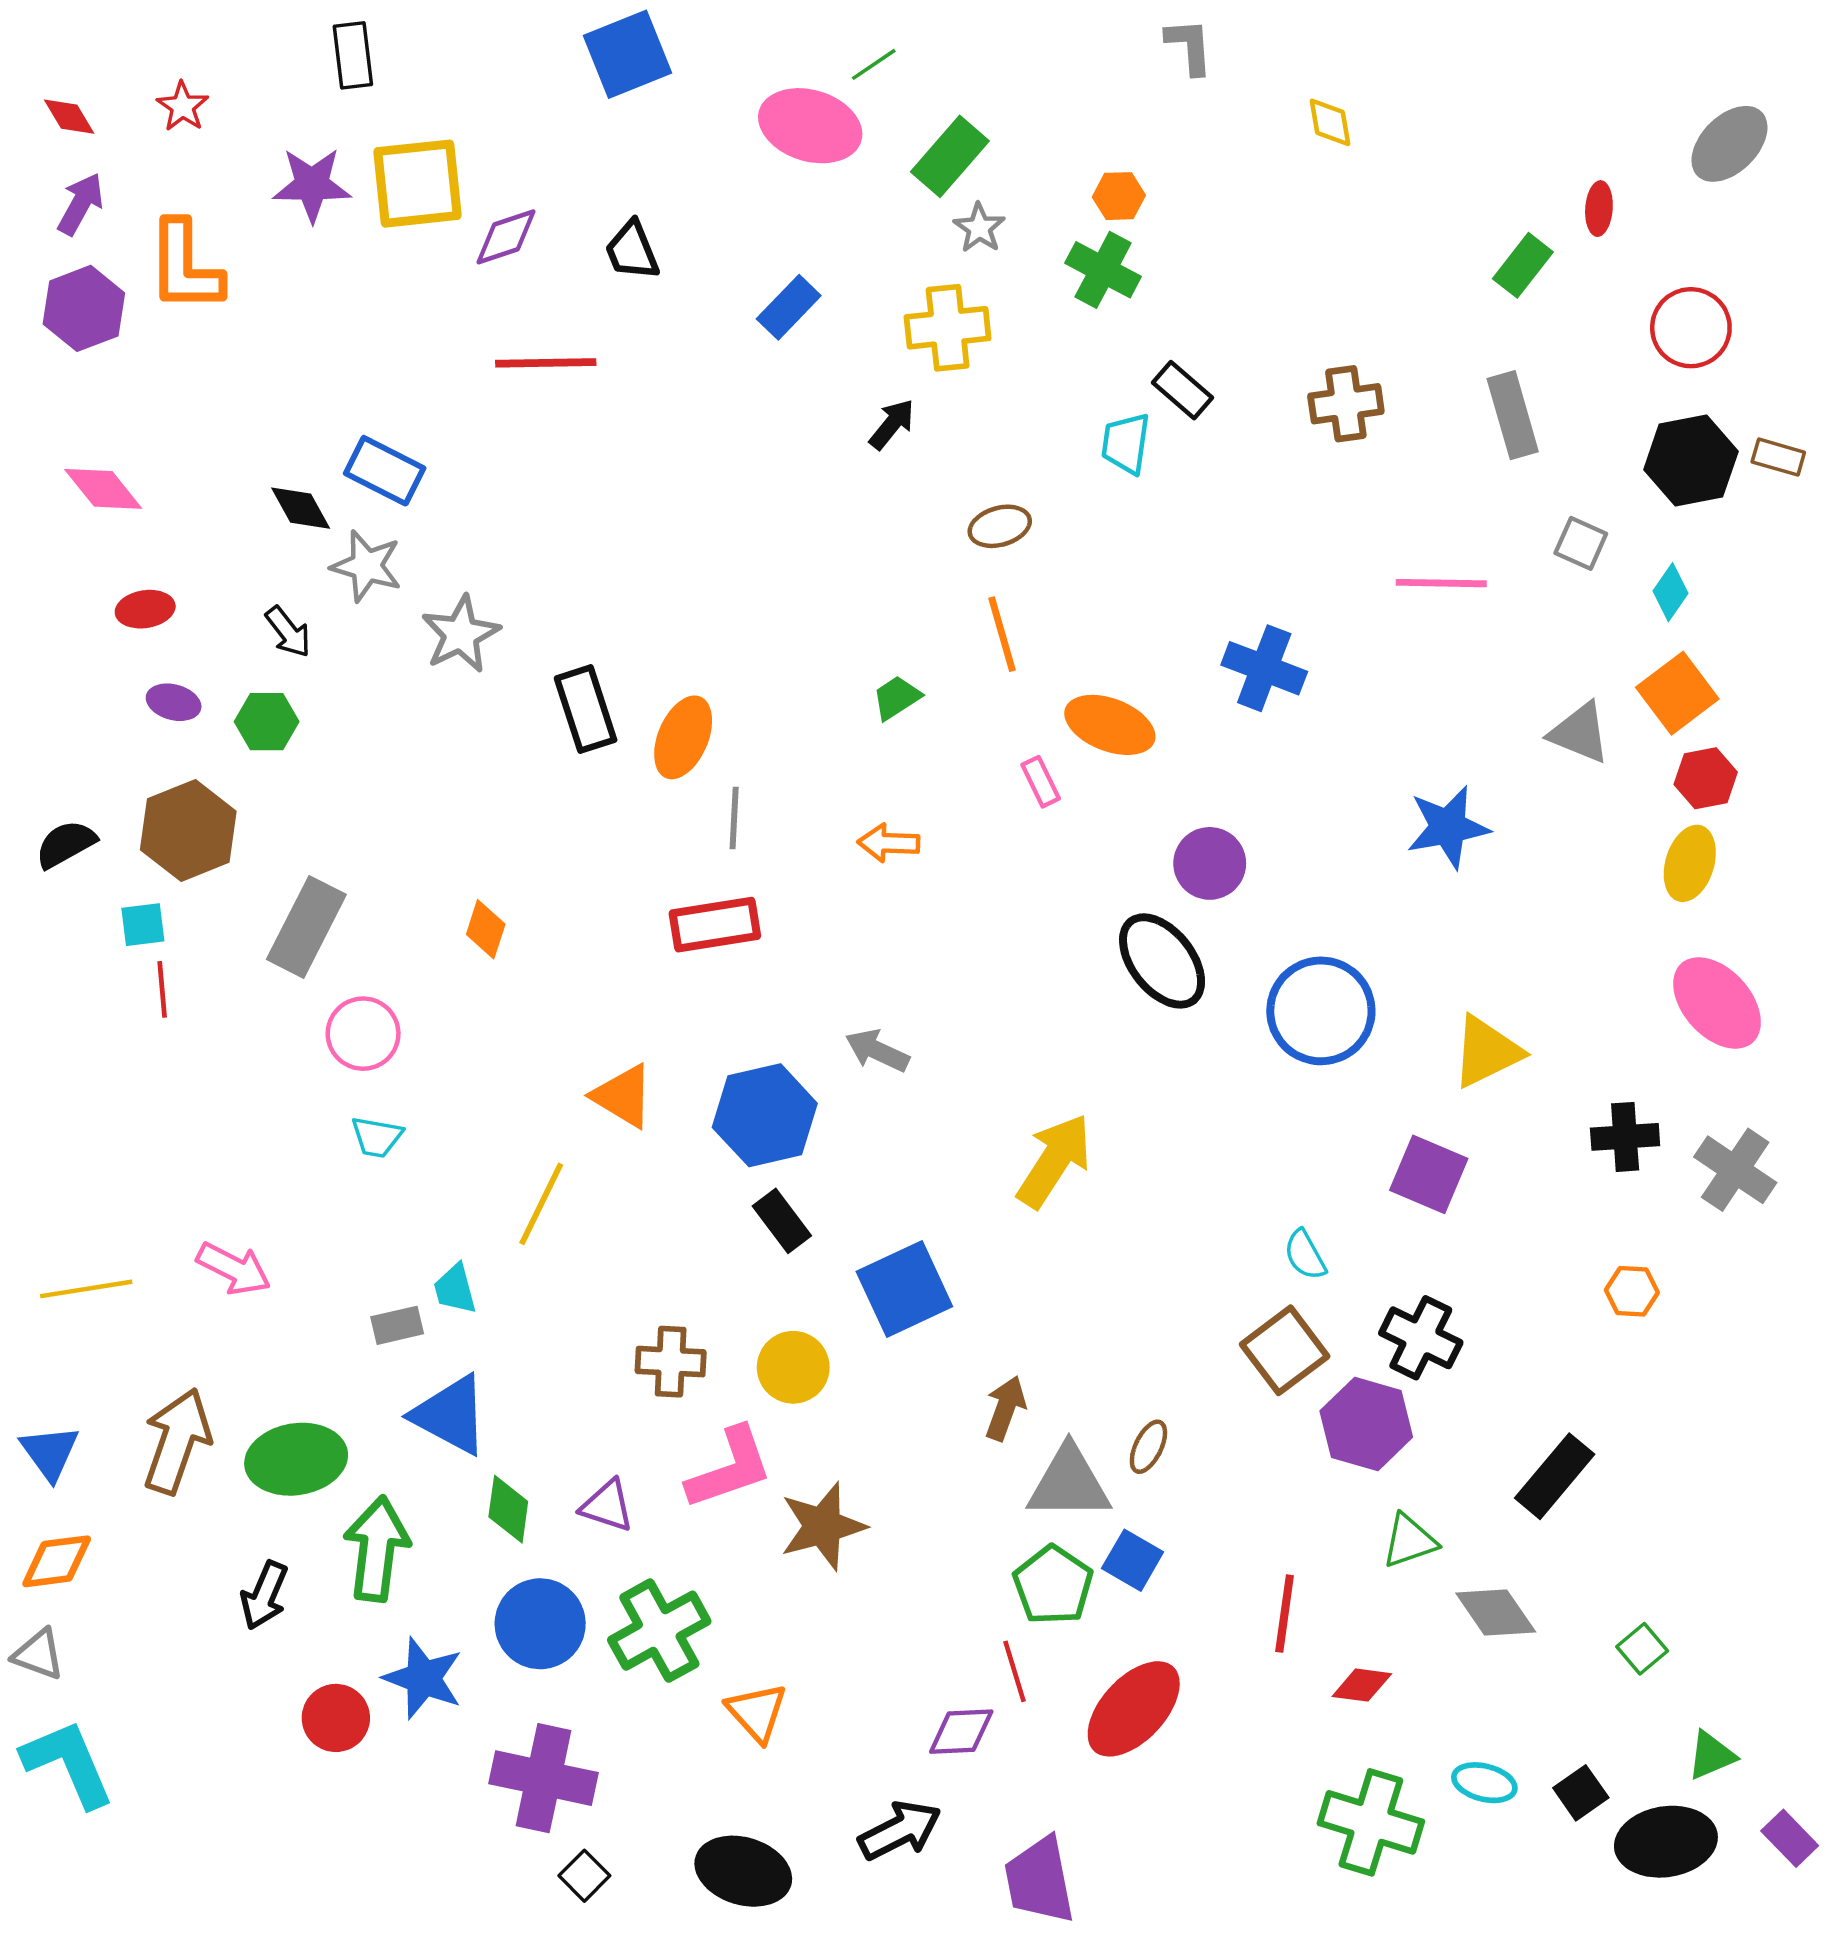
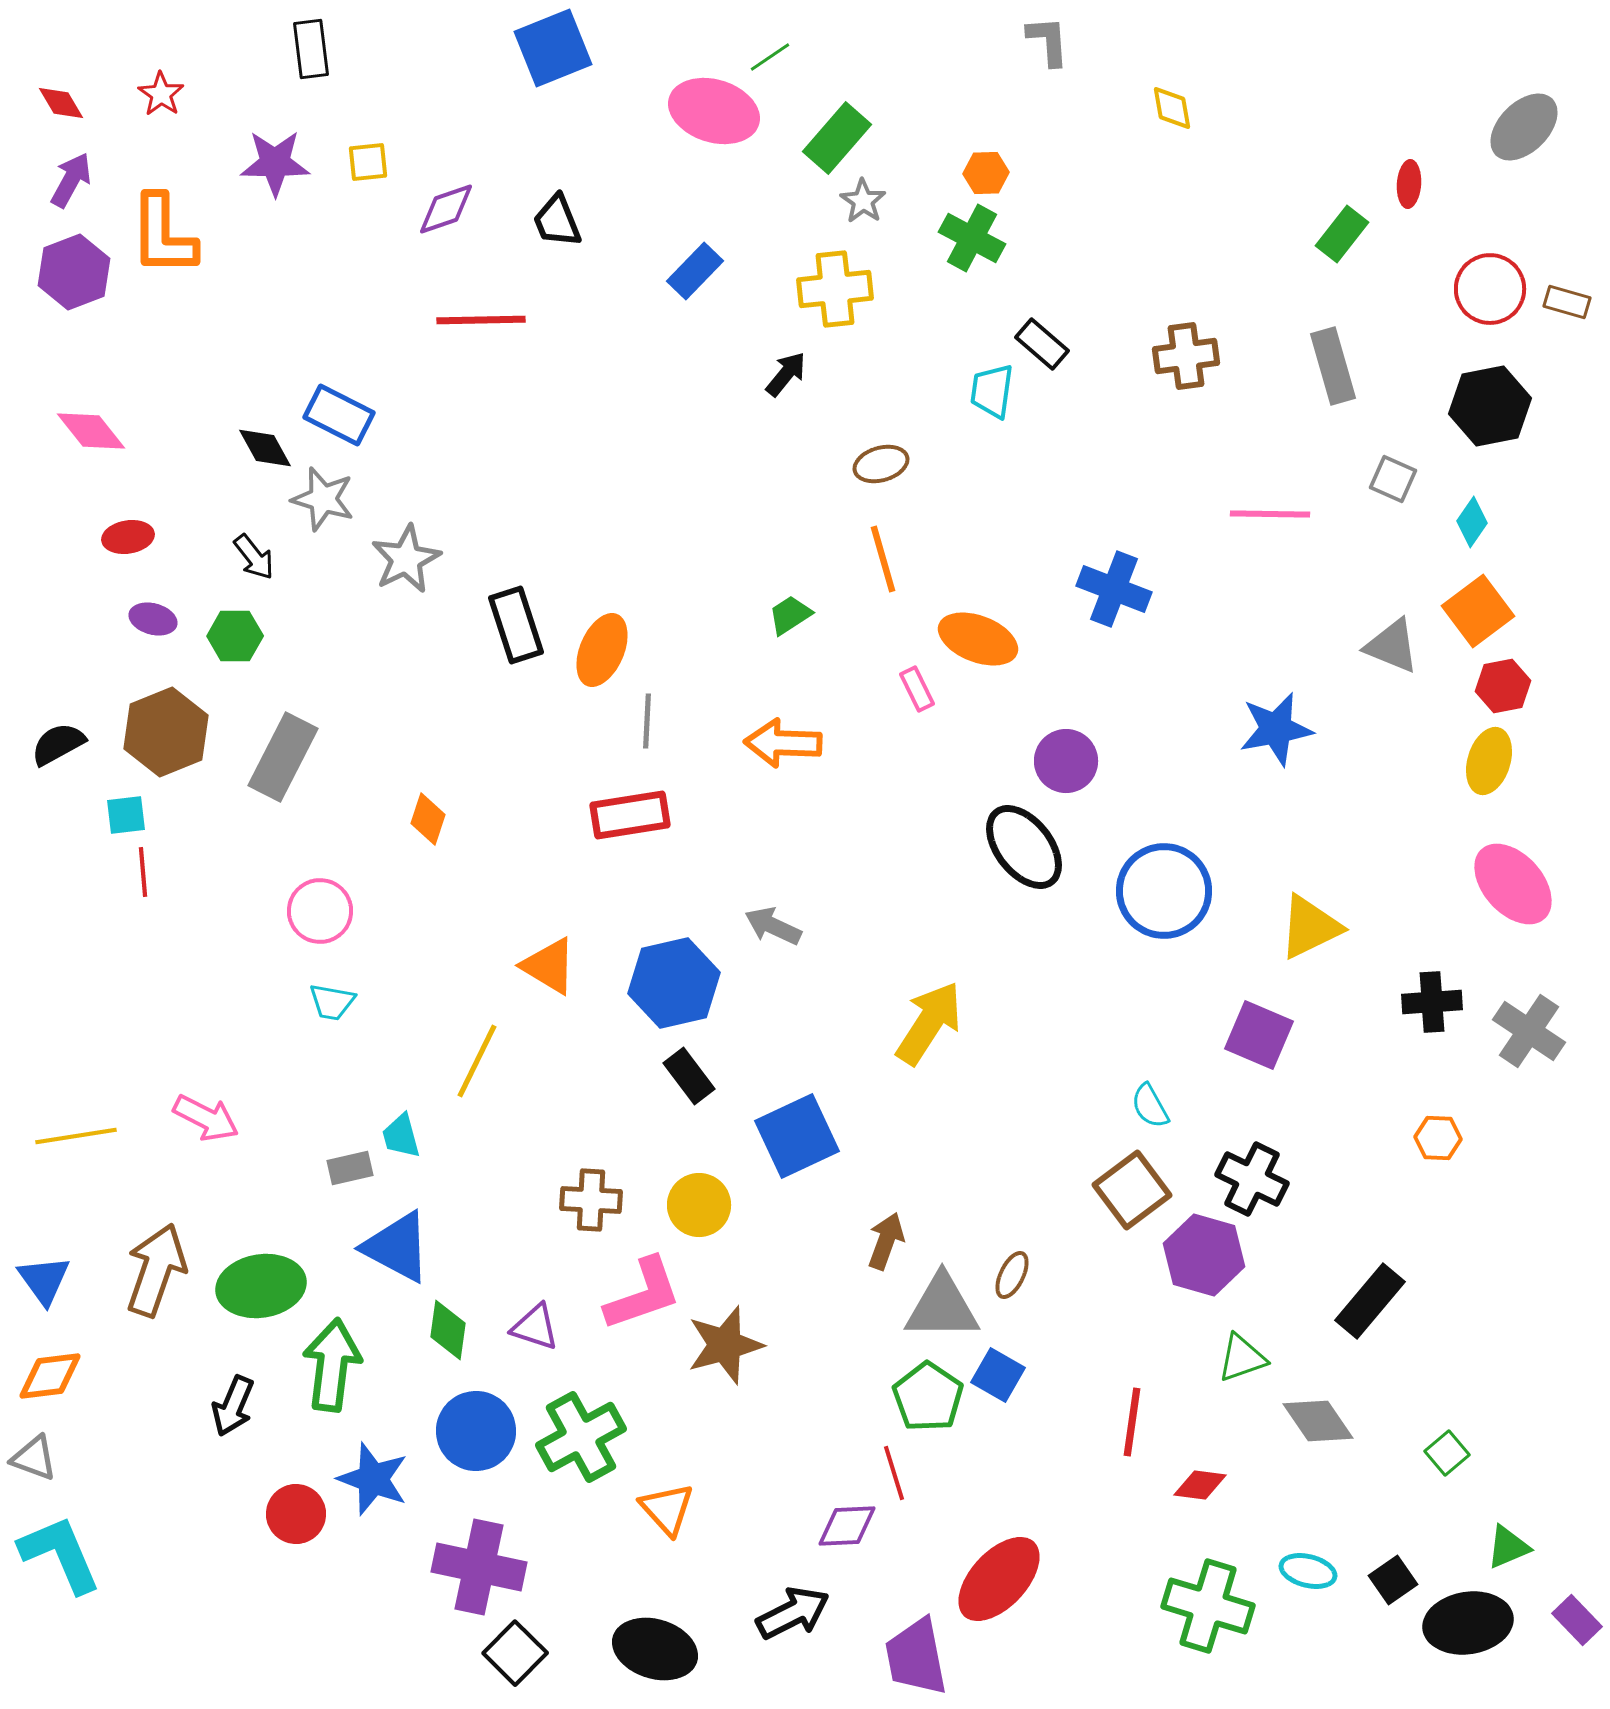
yellow square: (418, 184) -> (368, 162), size x0.5
brown rectangle: (1778, 457) -> (1567, 302), moved
orange arrow: (889, 843) -> (783, 743), size x1.4
gray rectangle: (306, 927) -> (283, 757), moved
red ellipse: (1134, 1709) -> (999, 1579), moved
black square: (584, 1876) -> (515, 1653), size x1.4

